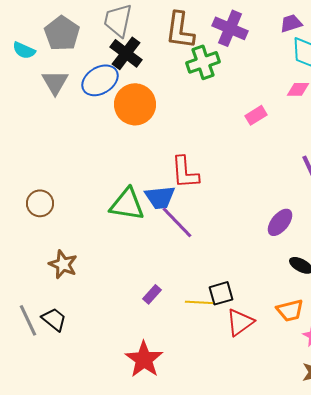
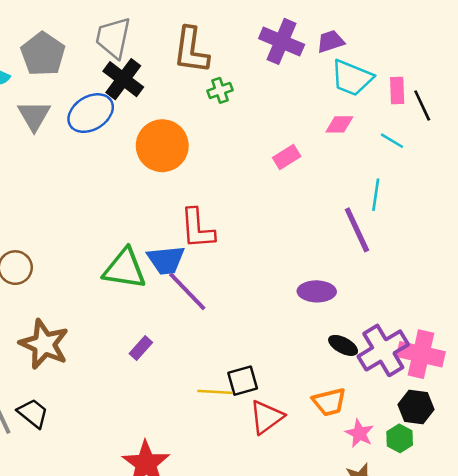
purple cross: (230, 28) -> (282, 41), moved
green cross: (203, 62) -> (220, 90), size x0.6
orange circle: (135, 104) -> (162, 146), moved
purple ellipse: (280, 222) -> (317, 291), turned 52
brown star: (63, 264) -> (44, 344), size x1.4
purple rectangle: (152, 294) -> (141, 348), moved

